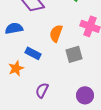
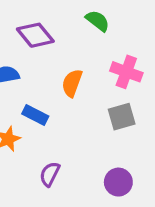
gray square: (74, 54) -> (122, 117), moved

